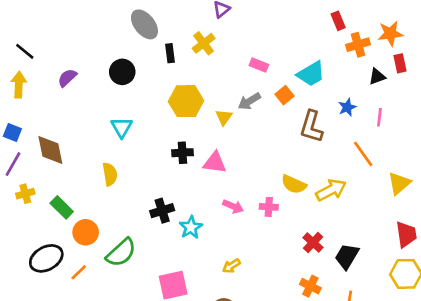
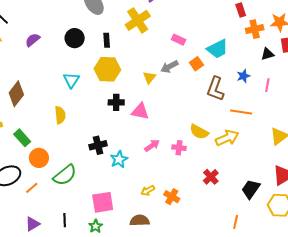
yellow cross: (204, 43) -> (138, 20), size x1.4
black rectangle: (170, 53) -> (107, 40), moved
yellow hexagon: (186, 101) -> (107, 69), moved
brown diamond: (50, 150) -> (16, 94), turned 45
orange line: (363, 154) -> (241, 112), moved, turned -50
pink arrow: (233, 206) -> (152, 146), turned -63
black trapezoid: (347, 256) -> (251, 189), moved
orange cross: (310, 286) -> (172, 197), moved

